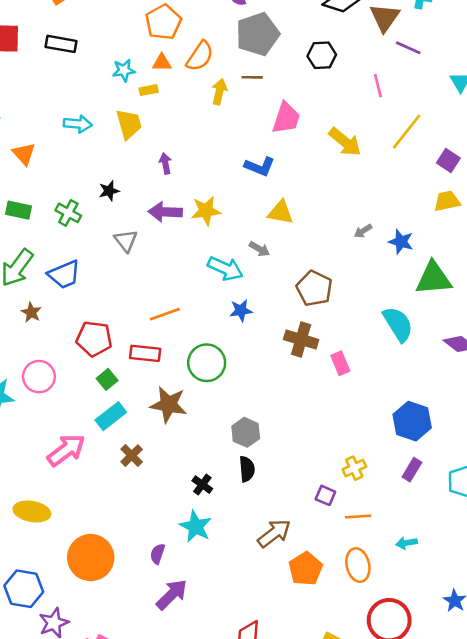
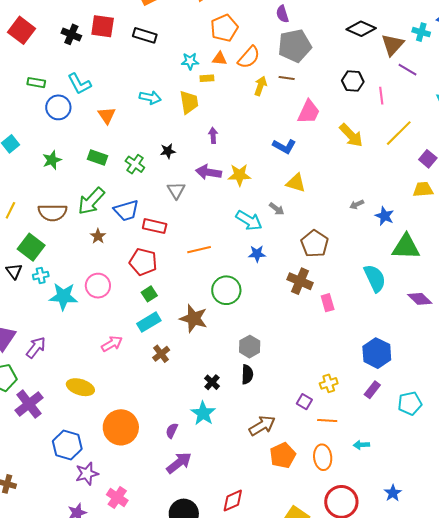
black hexagon: (322, 55) -> (353, 81), moved
red rectangle: (145, 353) -> (155, 226), moved
pink arrow: (66, 450) -> (112, 344), size x0.7

